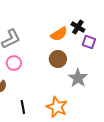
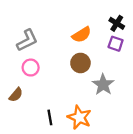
black cross: (78, 27) -> (117, 23), moved
black line: (23, 107) -> (50, 117), moved

